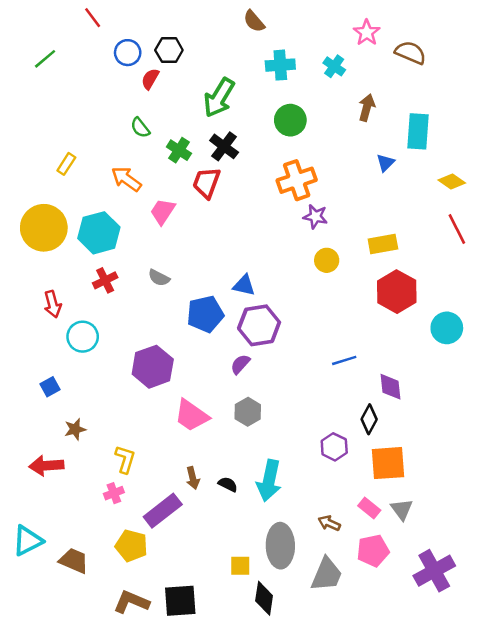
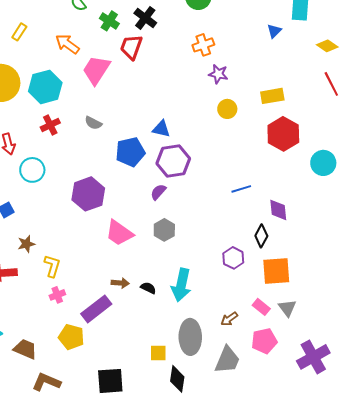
orange cross: (297, 180) -> (203, 45), size x0.7
pink trapezoid: (163, 212) -> (96, 70), size x1.4
yellow L-shape: (125, 459) -> (52, 266), moved
brown arrow: (193, 478) -> (120, 283), turned -72
brown arrow: (329, 523) -> (229, 319), turned -60
brown L-shape: (131, 602) -> (46, 382), moved

